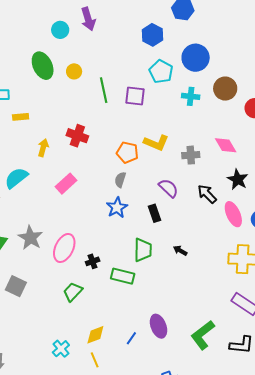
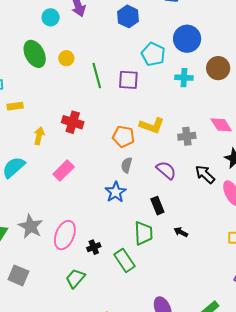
blue hexagon: (152, 35) -> (128, 16), moved
gray semicircle: (120, 180) -> (127, 165), moved
black rectangle: (155, 213) -> (157, 206), moved
green rectangle: (123, 276) -> (125, 260), turned 45

